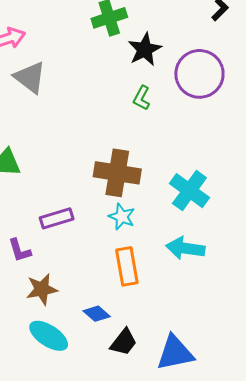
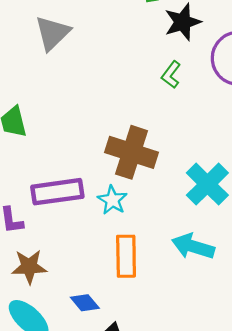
gray triangle: (30, 77) -> (52, 33), turned 30
cyan star: (122, 217) -> (112, 200), moved
purple rectangle: (57, 218) -> (57, 192), size x1.4

